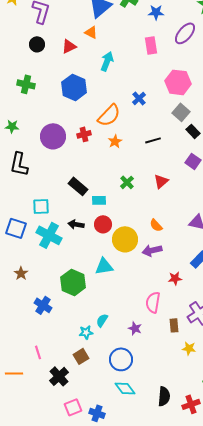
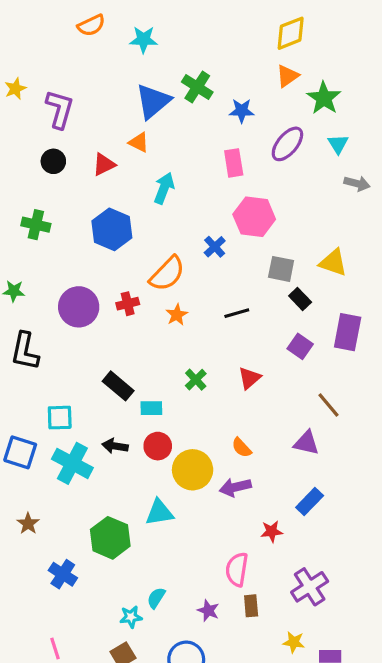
pink hexagon: (178, 82) -> (254, 217), moved
gray square: (181, 112) -> (281, 269), turned -30
brown rectangle: (174, 325) -> (251, 606), moved

